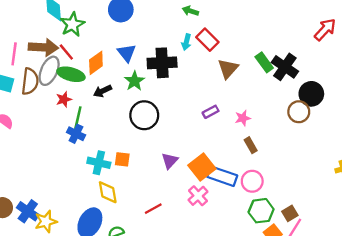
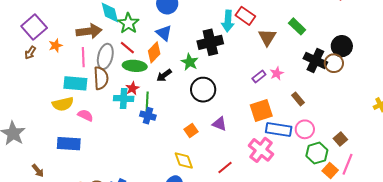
cyan arrow: (186, 42) -> (228, 21), size x1.5
brown arrow: (43, 47) -> (89, 31), moved
blue triangle: (127, 53) -> (164, 33), moved
black cross: (285, 67) -> (315, 60), moved
gray ellipse: (49, 71) -> (105, 56), moved
pink star: (243, 118) -> (277, 73), moved
orange square: (122, 159) -> (191, 130), turned -32
purple triangle: (170, 161) -> (219, 124), moved, turned -42
cyan cross: (99, 163) -> (124, 98), moved
orange square: (202, 167) -> (261, 111), moved, turned 30
pink cross: (198, 196) -> (261, 150), size x1.4
brown square: (290, 213) -> (340, 139), moved

